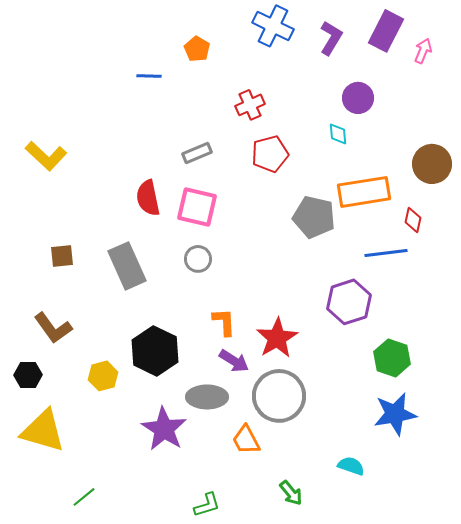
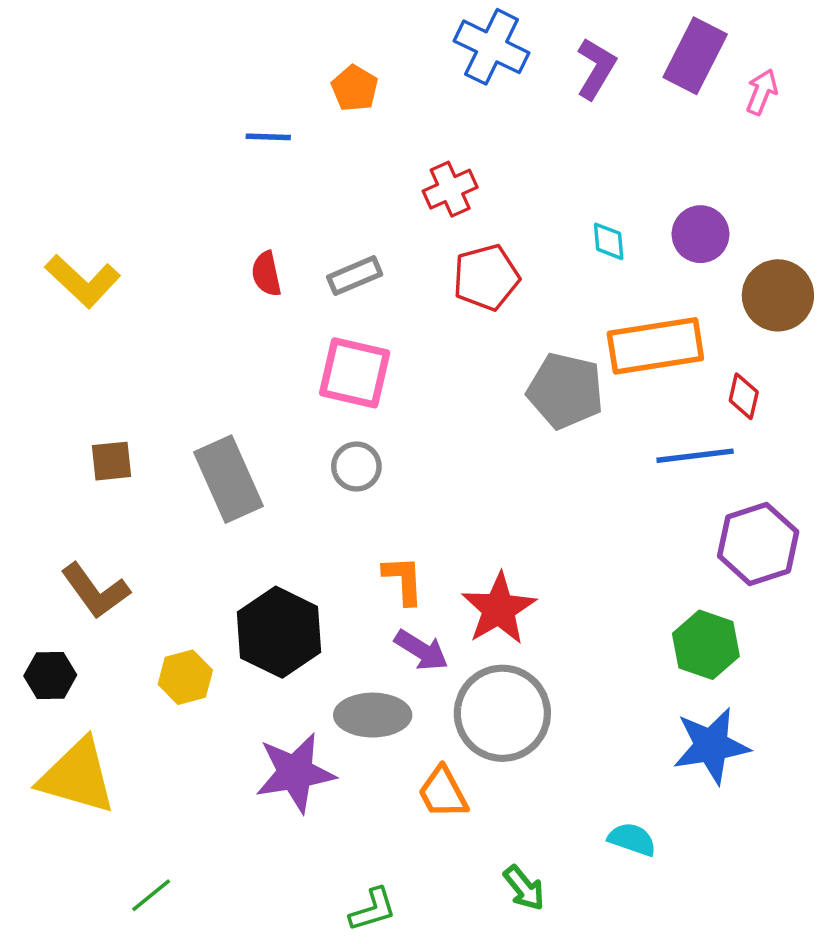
purple circle: (358, 98) -> (700, 234), moved
red semicircle: (148, 198) -> (266, 274), moved, size x0.7
purple hexagon: (349, 302) -> (758, 544), moved
purple star: (164, 429) -> (295, 773), turned 30

